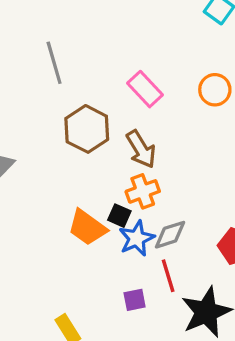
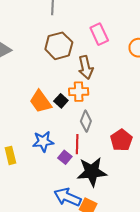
gray diamond: (170, 235) -> (86, 121), turned -70
blue star: (137, 238) -> (43, 142), moved
purple square: (135, 300) -> (65, 157), moved, turned 32

